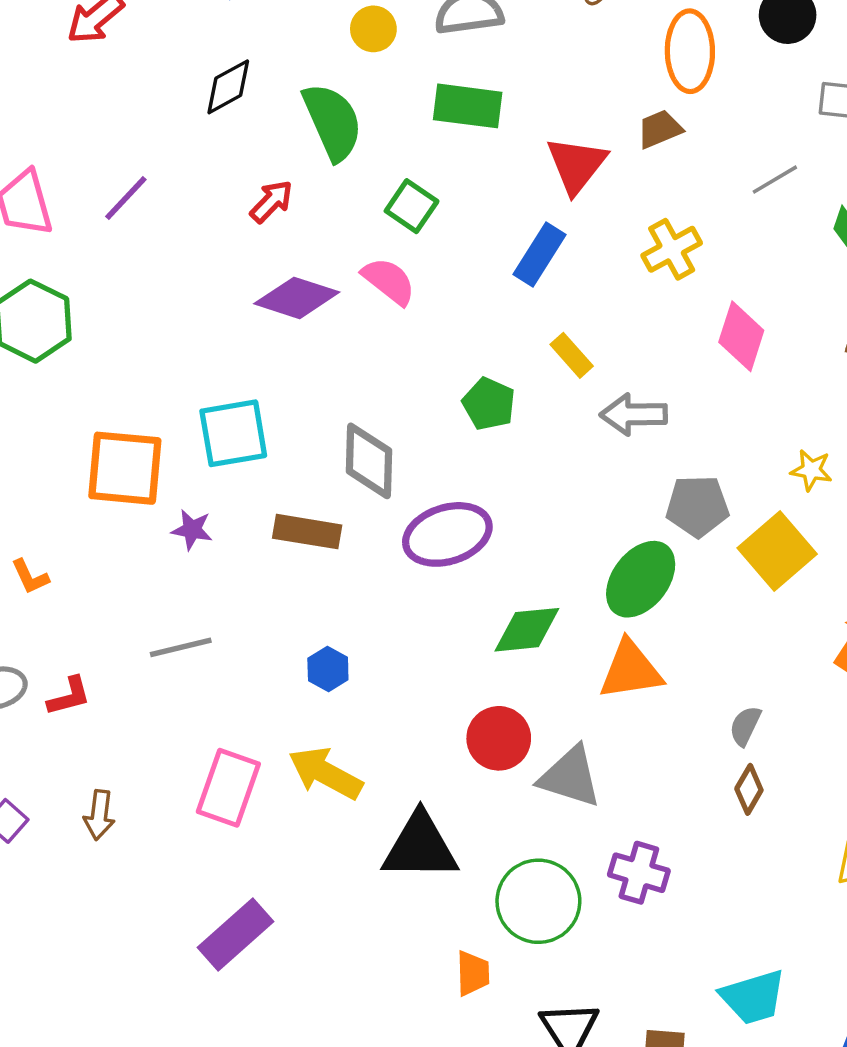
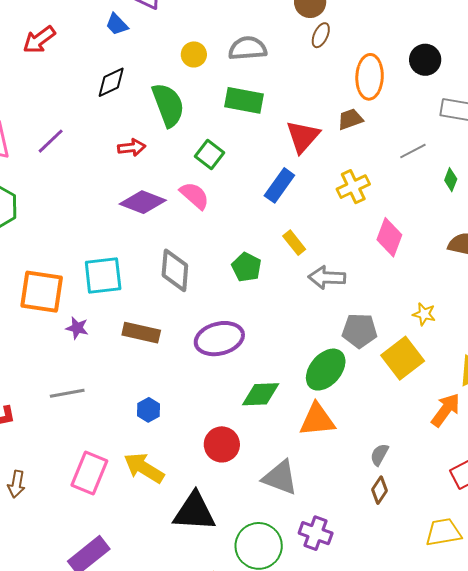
red arrow: (271, 201) -> (132, 148), turned 36
gray diamond: (369, 461) -> (175, 270), moved
red circle: (499, 738) -> (222, 444), moved

